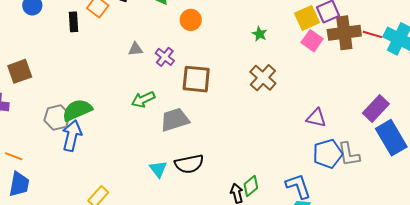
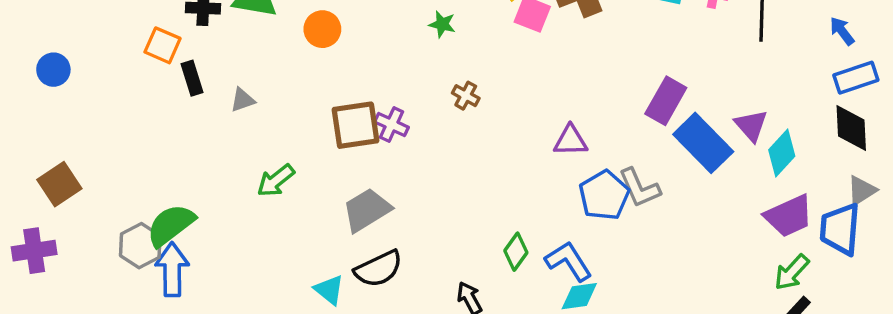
black rectangle: (74, 22) -> (192, 78), moved
purple cross: (165, 57) -> (392, 125), moved
brown cross: (263, 78) -> (466, 96), size x0.6
gray trapezoid: (175, 120) -> (367, 210), moved
green diamond: (251, 186) -> (516, 252), moved

